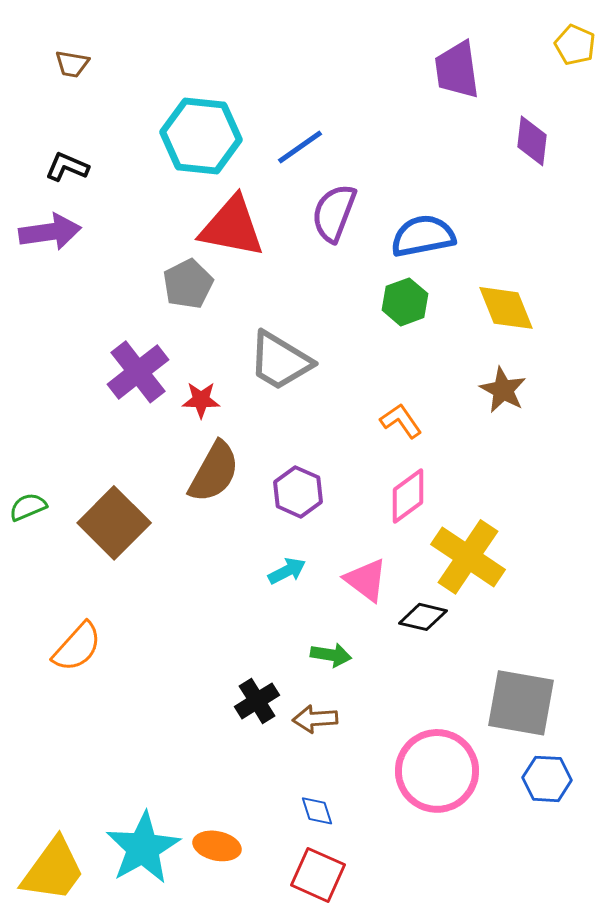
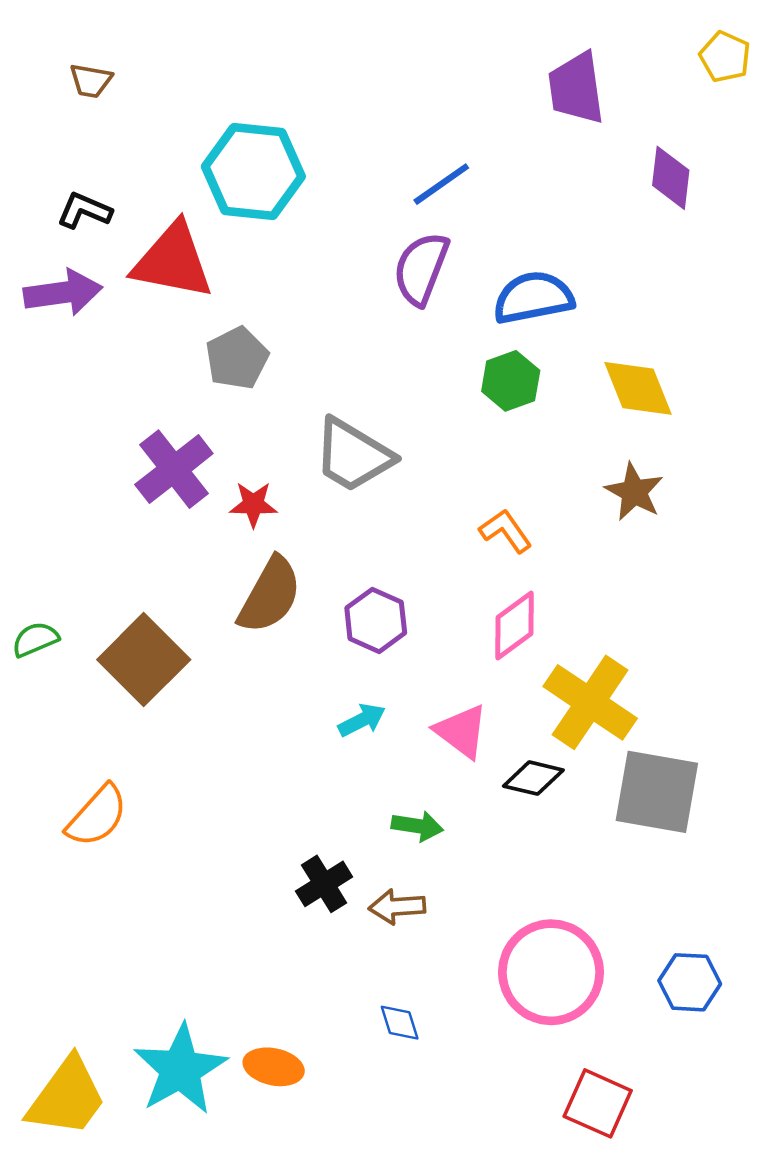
blue line: (300, 147) -> (441, 184), moved
red triangle: (232, 227) -> (173, 261), moved
gray square: (521, 703) -> (657, 792), moved
red square: (318, 875) -> (598, 1103), moved

